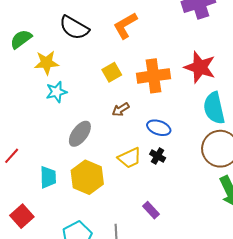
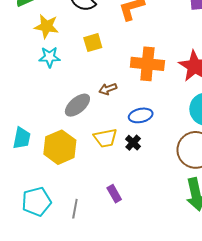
yellow square: (112, 72) -> (93, 43), moved
blue ellipse: (159, 128) -> (141, 115), turned -45
gray ellipse: (80, 134) -> (77, 105), moved

